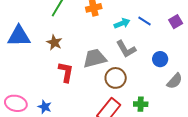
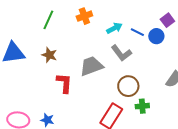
blue line: (145, 21) -> (137, 32), moved
blue circle: (160, 59) -> (156, 36), moved
brown circle: (116, 78) -> (128, 86), moved

